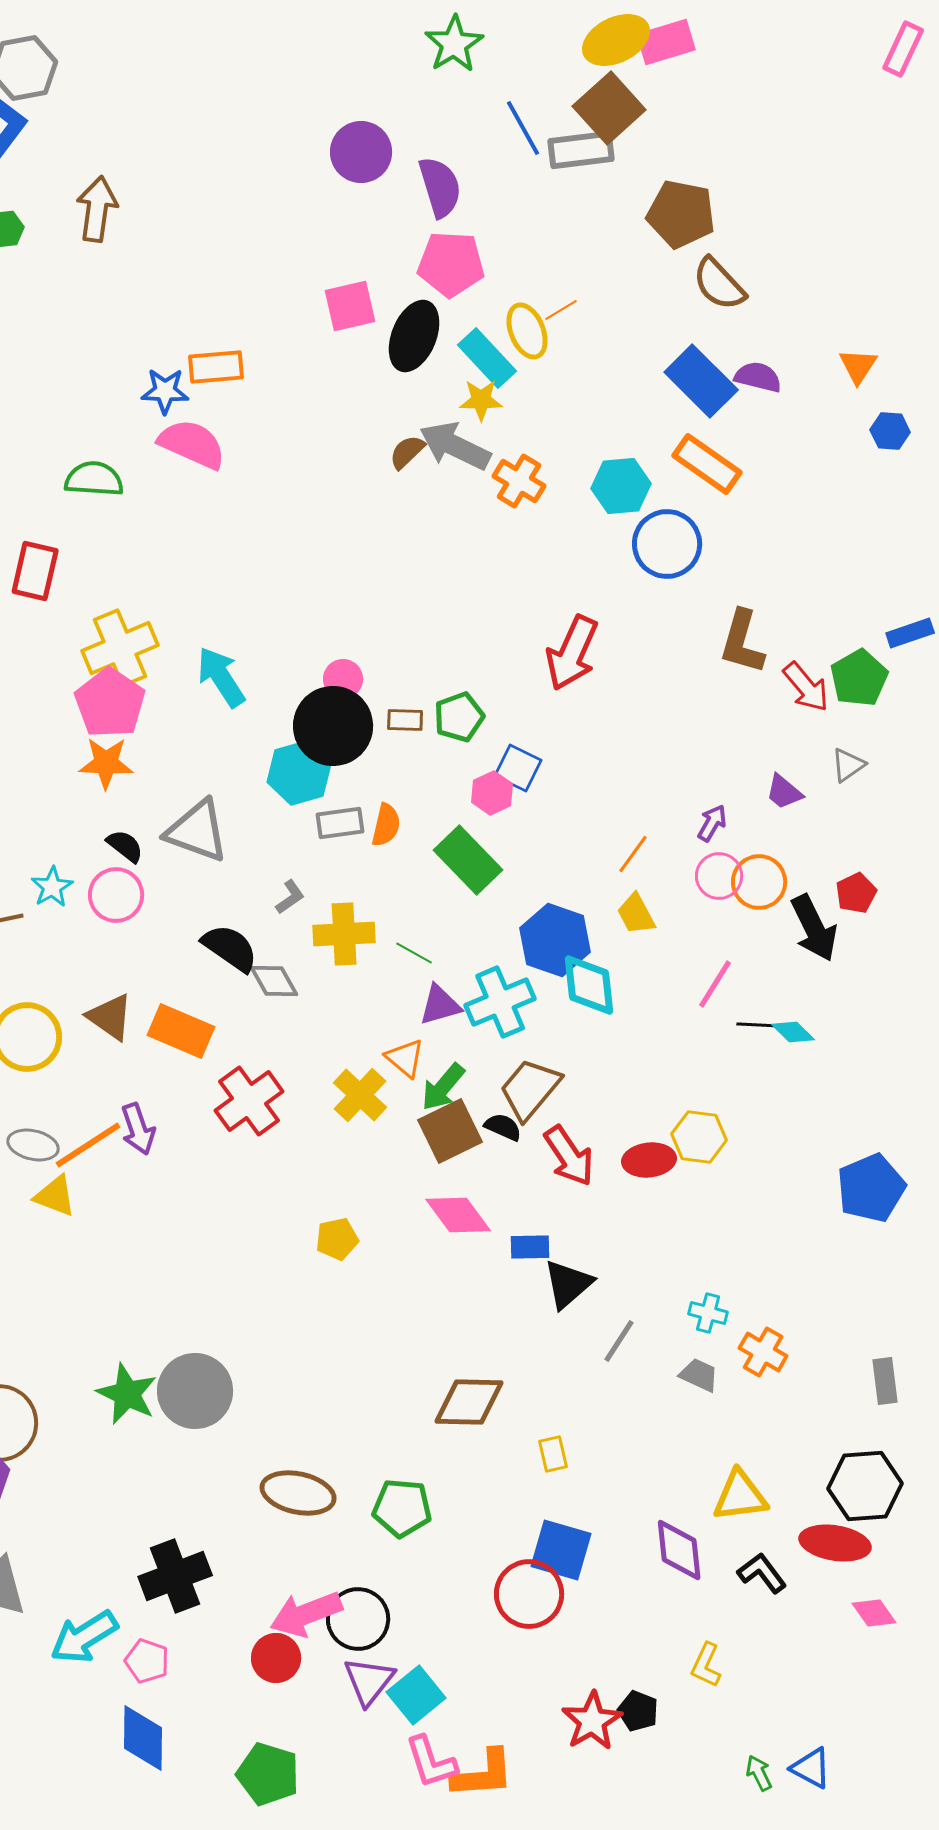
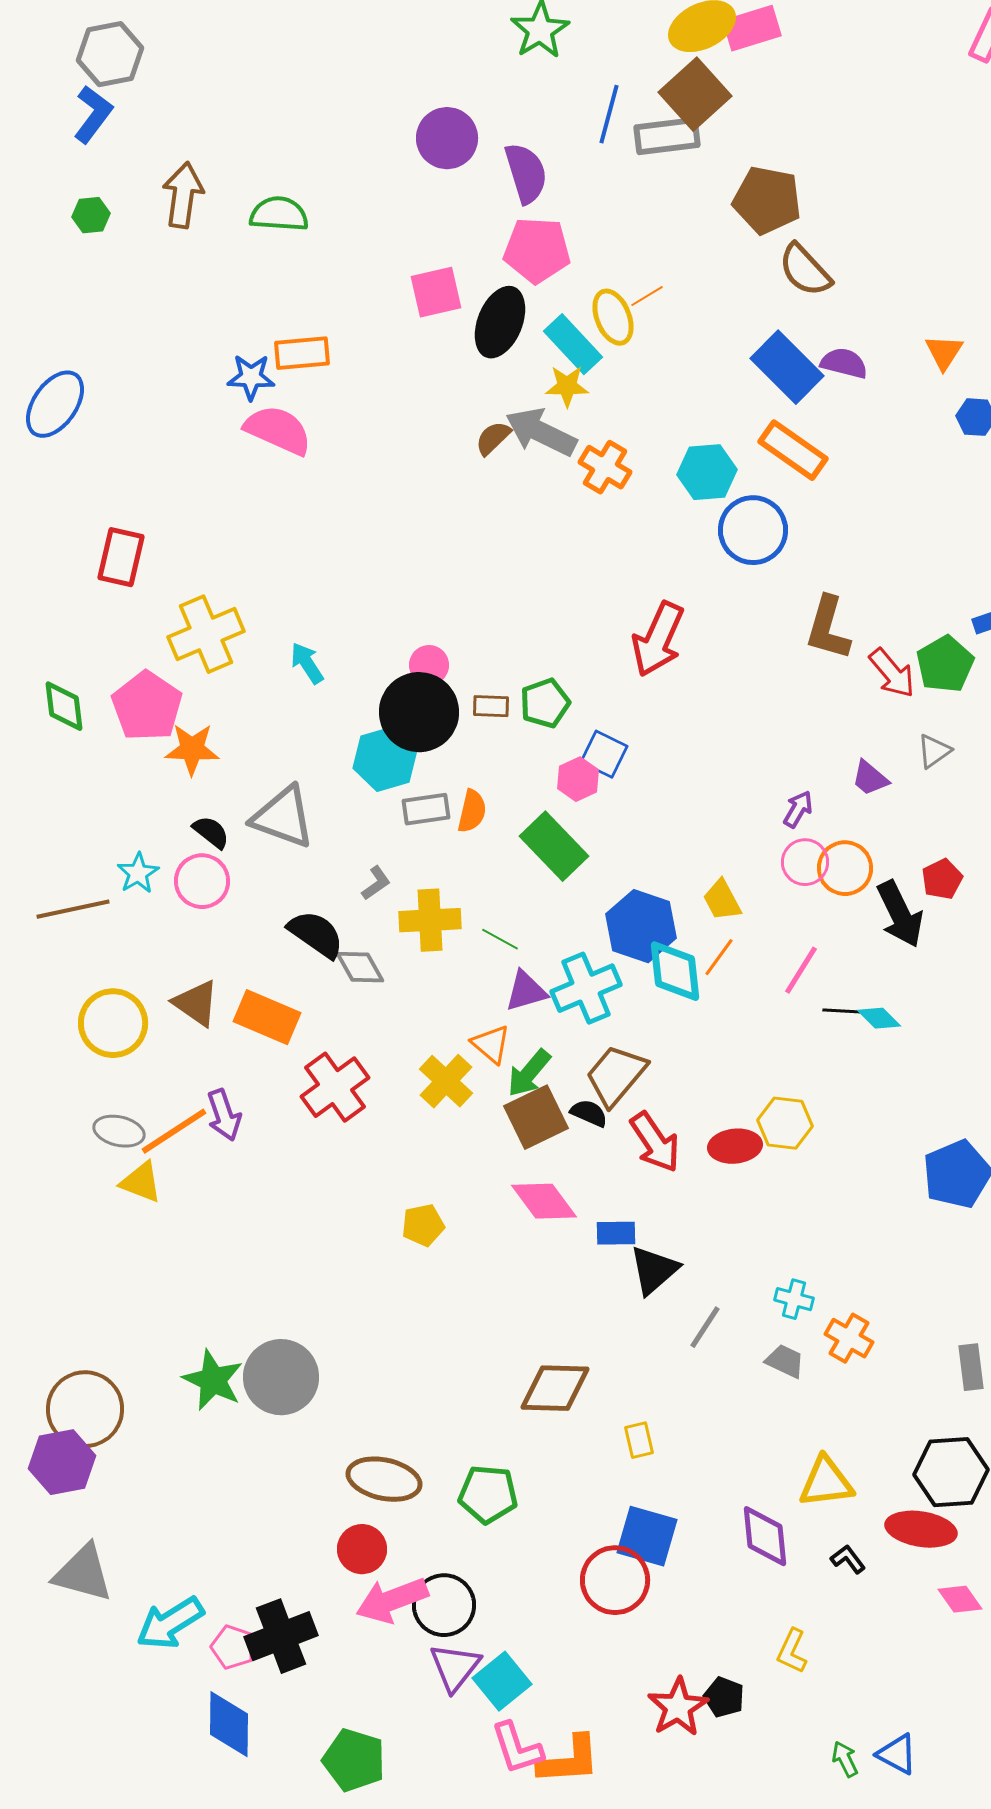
blue line: (523, 128) -> (609, 114), turned 44
green semicircle: (94, 479) -> (279, 214), moved
cyan arrow: (221, 677) -> (307, 663), size x0.7
pink pentagon: (110, 703) -> (147, 706), moved
orange line: (633, 854) -> (719, 957), moved
black L-shape: (762, 1573) -> (848, 1559), size x0.7
black cross: (175, 1576) -> (281, 1636), moved
red circle: (276, 1658) -> (362, 1549), moved

